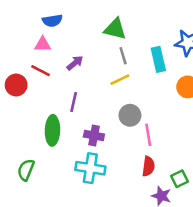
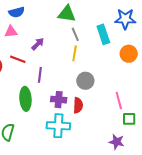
red line: (41, 71) -> (18, 59), moved
yellow line: (120, 80) -> (75, 53), turned -49
pink line: (148, 135) -> (119, 101), moved
red semicircle: (148, 166) -> (78, 105), moved
green square: (180, 179) -> (129, 119), moved, turned 32

